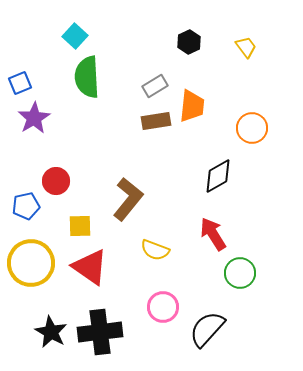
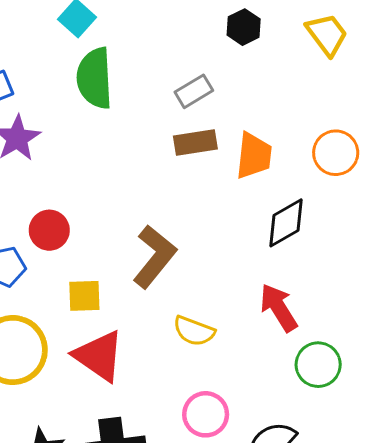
yellow trapezoid: (246, 47) -> (327, 34), size x1.4
orange trapezoid: (192, 106) -> (254, 156), moved

